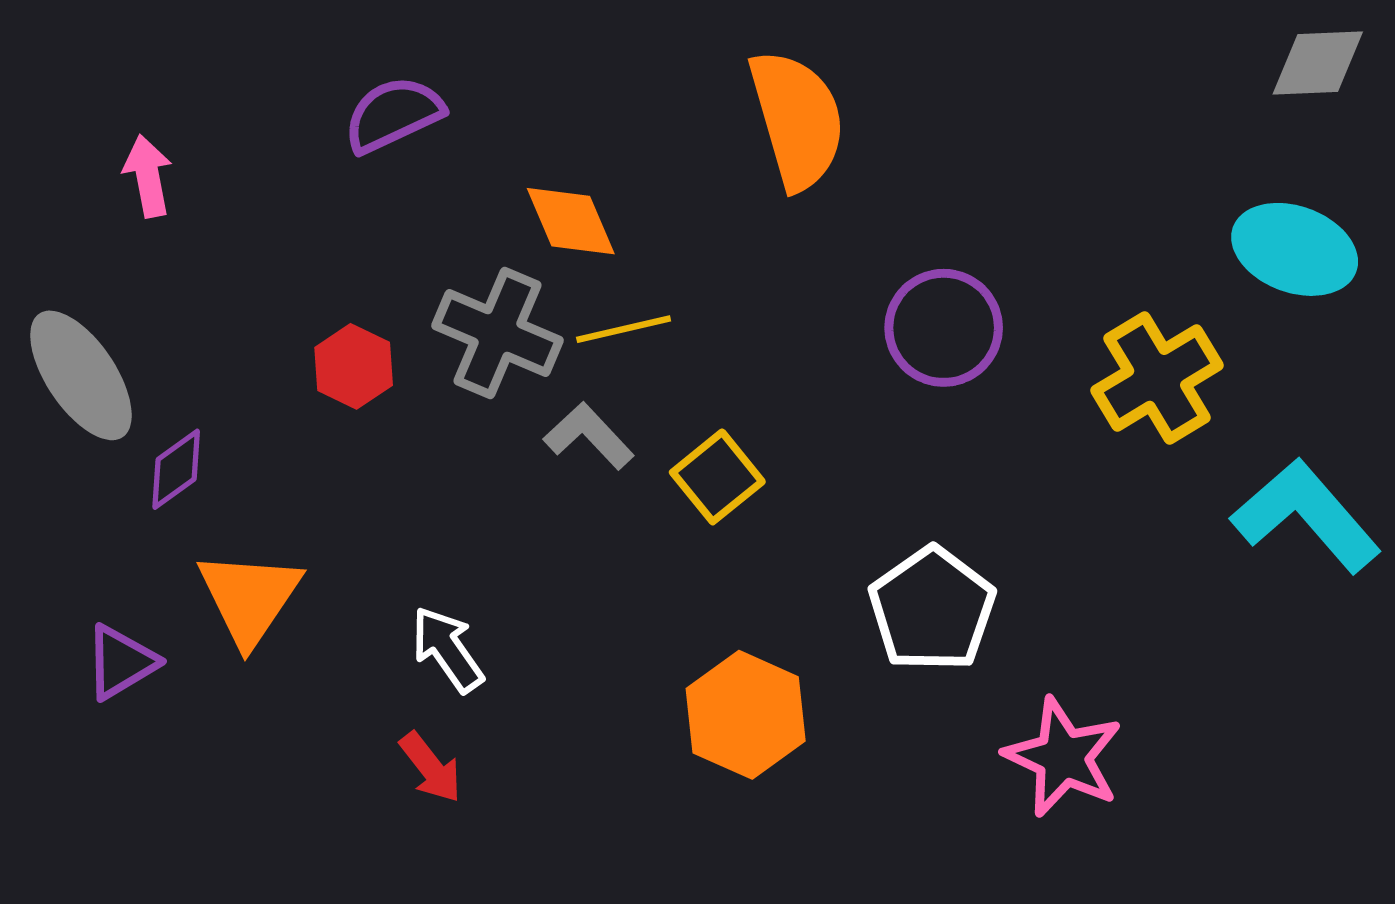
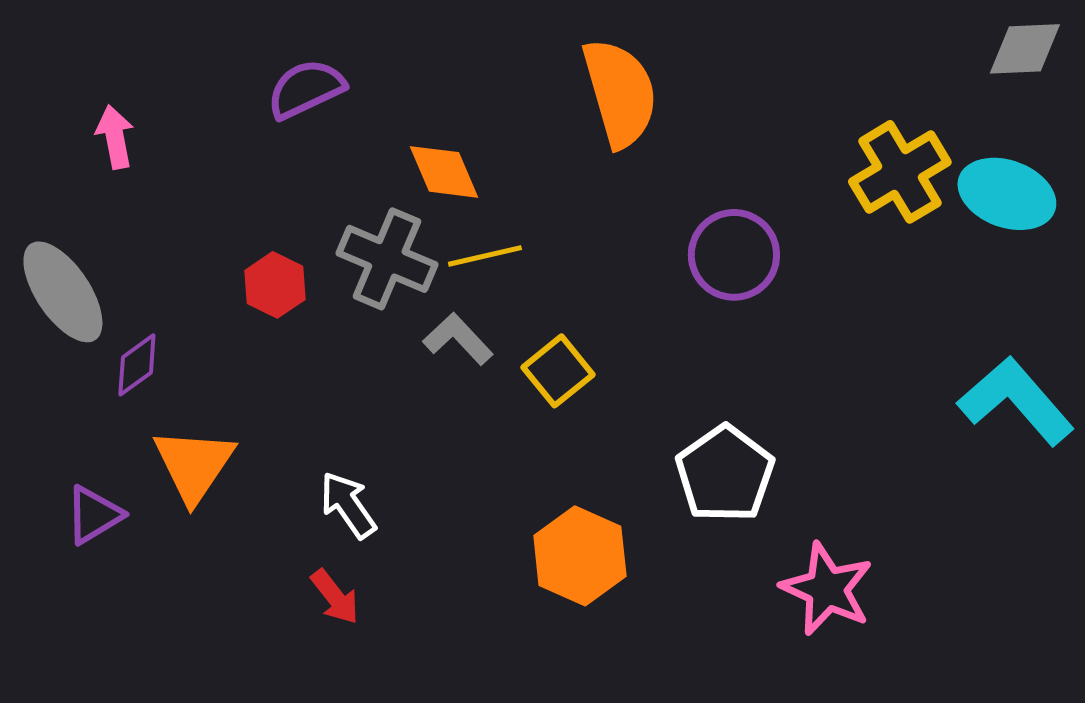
yellow cross: (1157, 378) -> (900, 172), moved

